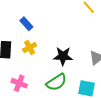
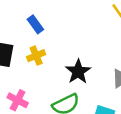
black star: (63, 56) -> (78, 72), turned 30

